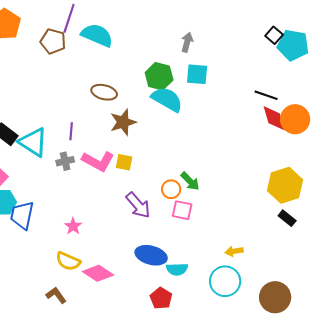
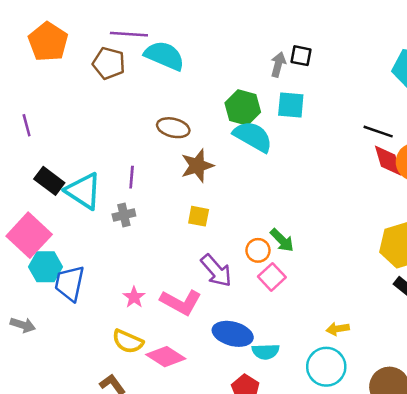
purple line: (69, 18) -> (129, 34), turned 76
black square: (274, 35) -> (301, 56), moved, turned -30
pink L-shape: (98, 161) -> (181, 302), moved
pink square: (182, 210) -> (272, 277), turned 35

